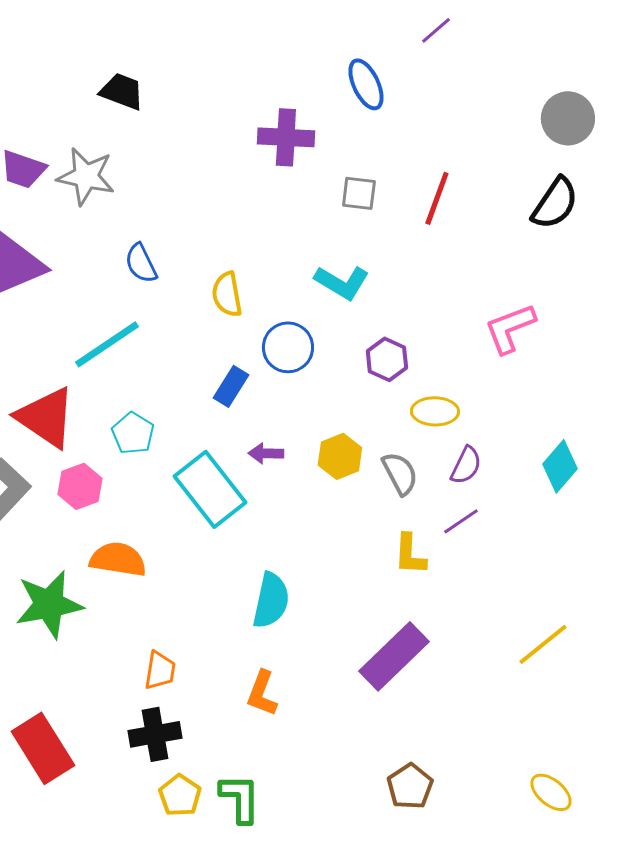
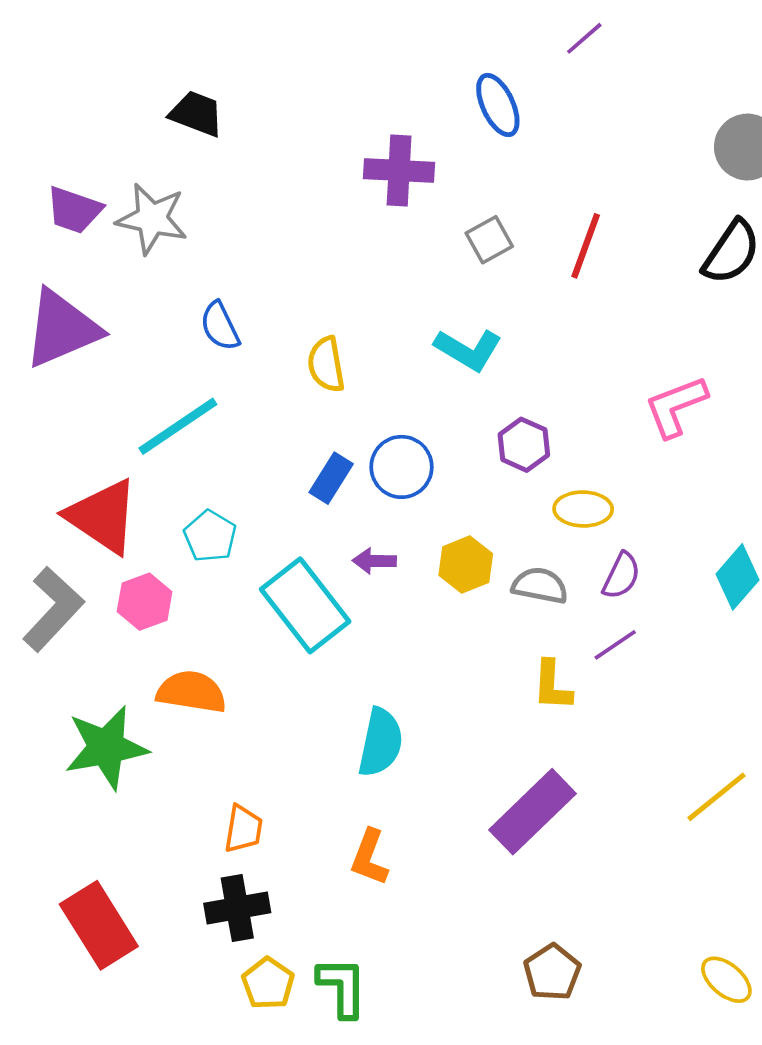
gray square: (359, 193) -> (489, 240), turned -36
blue circle: (288, 347) -> (402, 467), moved
gray semicircle: (400, 473) -> (540, 586), turned -51

